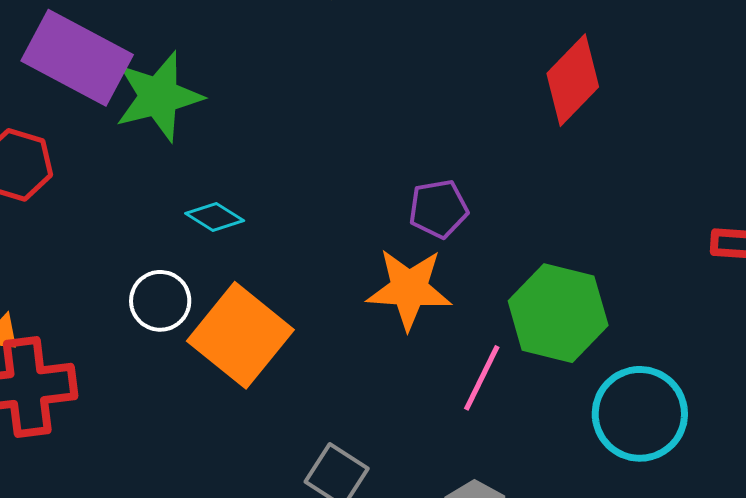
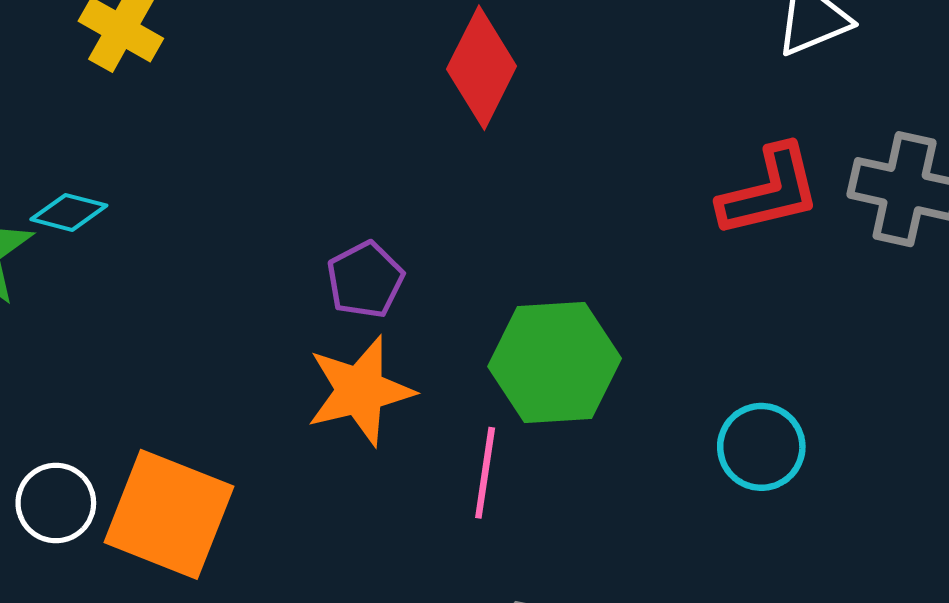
cyan diamond: (215, 217) -> (69, 212), moved
cyan circle: (640, 414) -> (761, 447), moved, size x0.7

